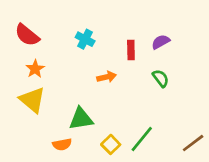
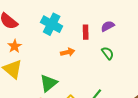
cyan cross: (85, 39) -> (52, 24), size x1.5
green triangle: (81, 119) -> (49, 83), turned -30

